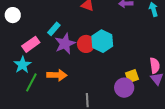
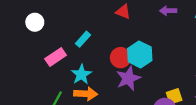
purple star: (65, 44) -> (128, 78), moved
cyan star: (22, 65) -> (81, 74), moved

